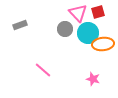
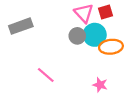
gray rectangle: (20, 25) -> (21, 26), size x1.5
gray circle: (65, 29) -> (77, 36), moved

